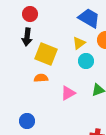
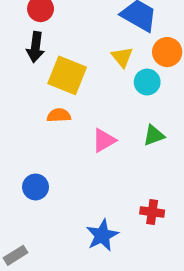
yellow triangle: (79, 43) -> (122, 57), turned -32
cyan circle: (86, 61) -> (147, 82), moved

